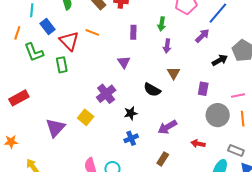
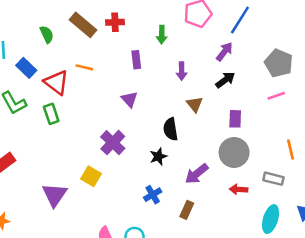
green arrow: (162, 24) -> (162, 35), moved
black arrow: (220, 60) -> (225, 80), moved
black semicircle: (152, 90) -> (171, 129), turned 60
pink line: (238, 96) -> (276, 96), moved
black star: (131, 113) -> (158, 156), moved
gray circle: (218, 115) -> (234, 152), moved
gray rectangle: (236, 150) -> (273, 179), moved
brown rectangle: (163, 159) -> (187, 210), moved

